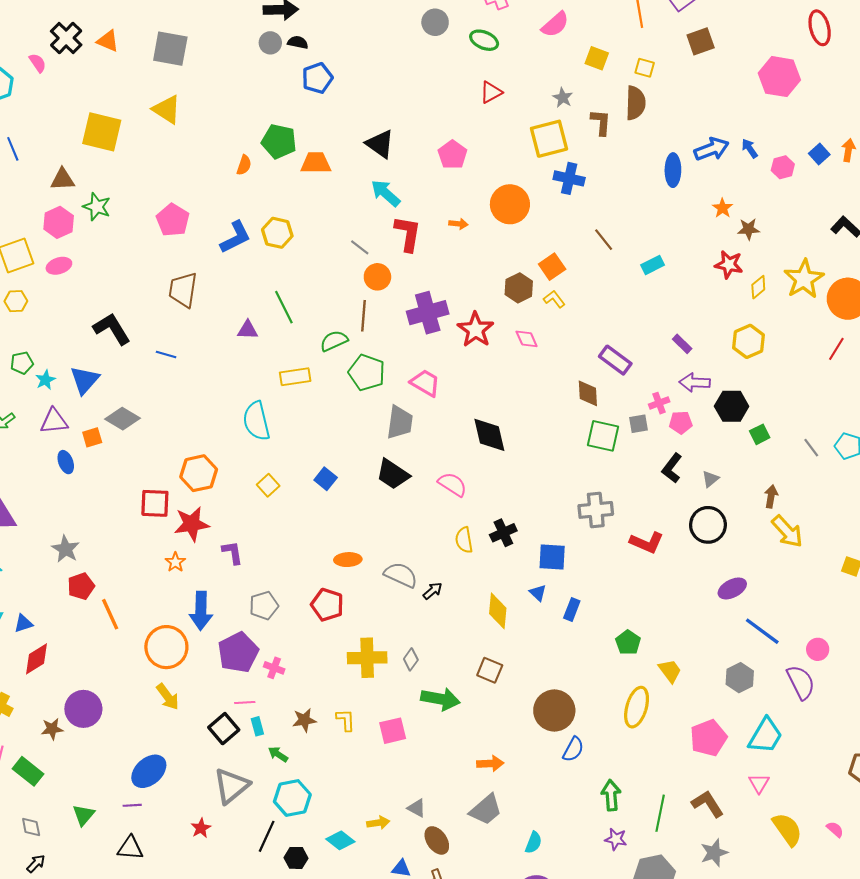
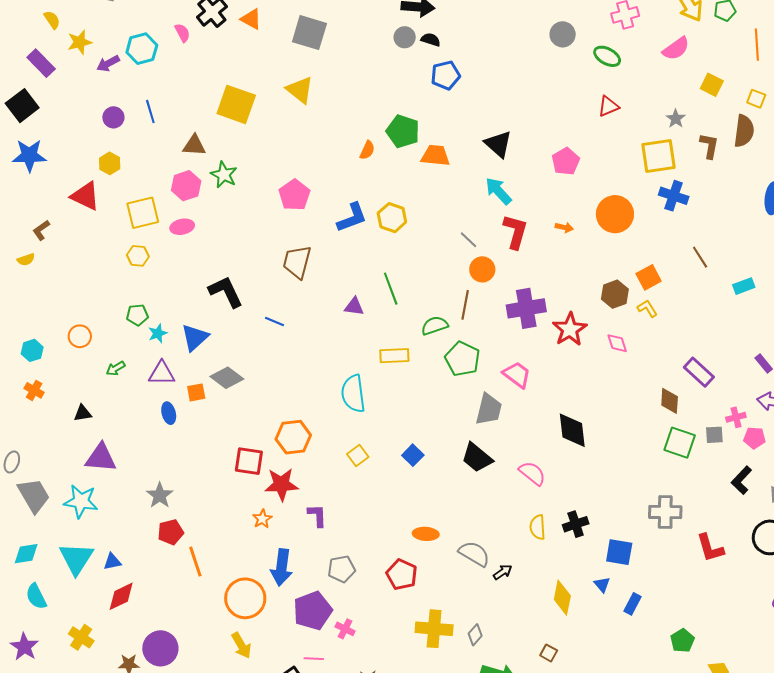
red L-shape: (647, 542) -> (710, 548), turned 44
brown square: (490, 670) -> (549, 653), size x0.7

